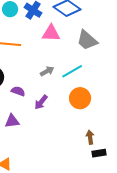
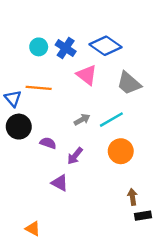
pink triangle: (51, 33) -> (87, 75), turned 36
purple triangle: (12, 121) -> (60, 183), moved, turned 35

